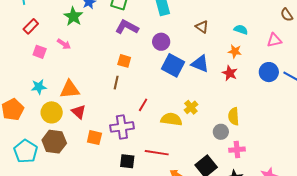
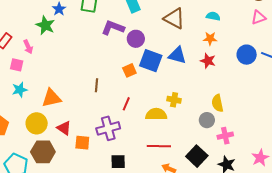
purple L-shape: (127, 27) -> (113, 28), moved
brown triangle: (202, 27) -> (174, 18), size x1.6
pink triangle: (274, 40) -> (258, 17), moved
pink arrow: (64, 44) -> (28, 47), moved, turned 40
orange square: (124, 61) -> (129, 70), moved, turned -32
cyan star: (39, 87) -> (20, 90), moved
yellow cross: (191, 107) -> (174, 100), turned -32
red triangle: (79, 112) -> (64, 128), moved
red line: (157, 153) -> (159, 146), moved

